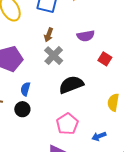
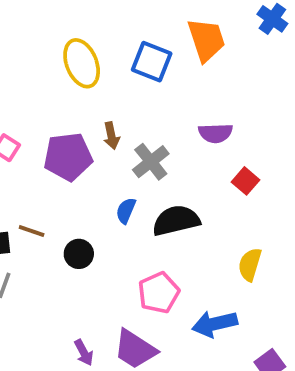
brown arrow: (49, 35) -> (111, 136), moved, turned -40
blue semicircle: (25, 89) -> (126, 211), moved
blue arrow: (99, 136) -> (215, 324), size x1.6

